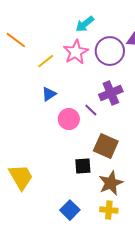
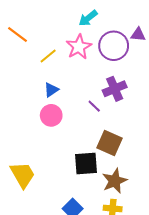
pink circle: (69, 119) -> (51, 115), moved
black square: (83, 166) -> (86, 163), size x1.4

